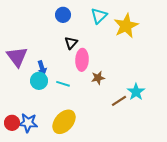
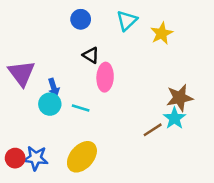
yellow star: (126, 26) -> (162, 33), size x0.7
black triangle: (71, 43) -> (91, 55), turned -40
brown star: (98, 78) -> (180, 98), moved, size x1.5

